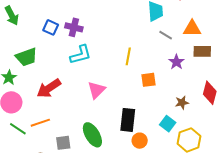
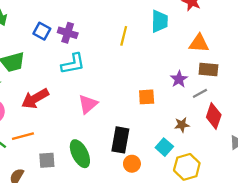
gray line: (166, 35) -> (200, 93), moved, turned -64
yellow line: (128, 56) -> (124, 36), moved

